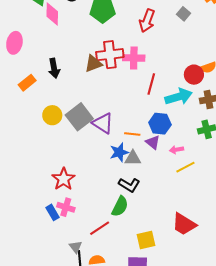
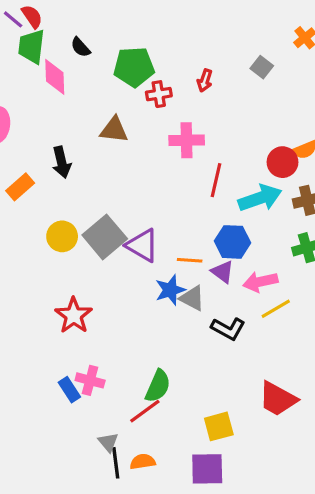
red arrow: (147, 21) -> (205, 81), size x0.6
red cross: (110, 55) -> (159, 94), moved, size x0.6
brown triangle: (93, 64) -> (114, 130), moved, turned 30
pink arrow: (176, 150) -> (260, 282), size x1.5
gray triangle: (133, 158) -> (192, 298), turned 30
red star: (63, 179) -> (74, 315), moved
black L-shape: (129, 185) -> (228, 329), moved
green semicircle: (120, 206) -> (158, 386), moved

